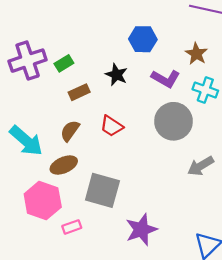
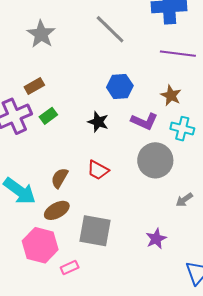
brown rectangle: (79, 92) -> (34, 86), moved
gray arrow: (201, 166) -> (184, 200), size x0.7
purple star: (141, 230) -> (156, 239), moved, size x0.7

